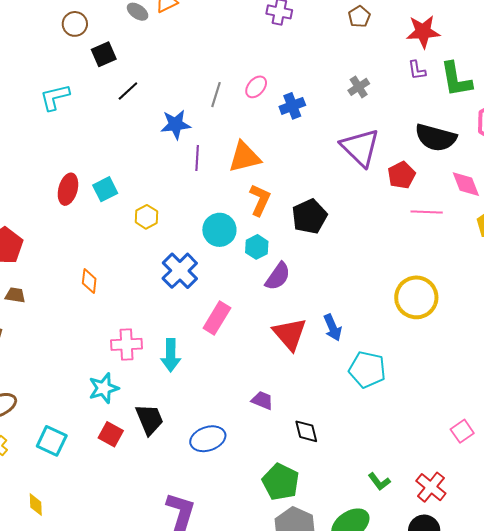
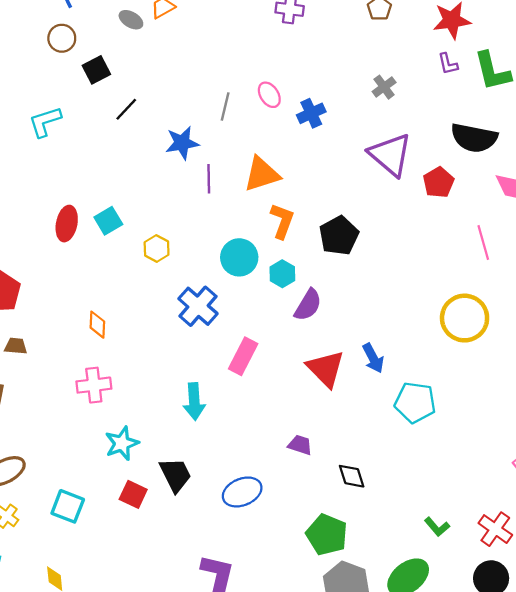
pink ellipse: (256, 87) -> (269, 95), turned -70
pink line: (427, 212) -> (483, 243), moved, turned 76
pink cross: (127, 344) -> (94, 385), moved

